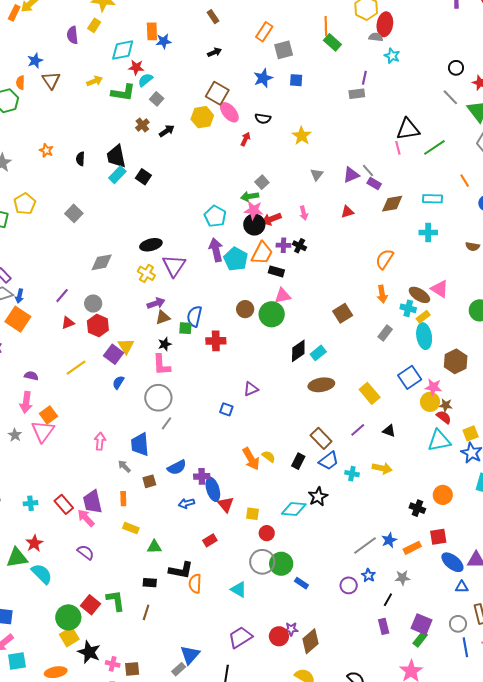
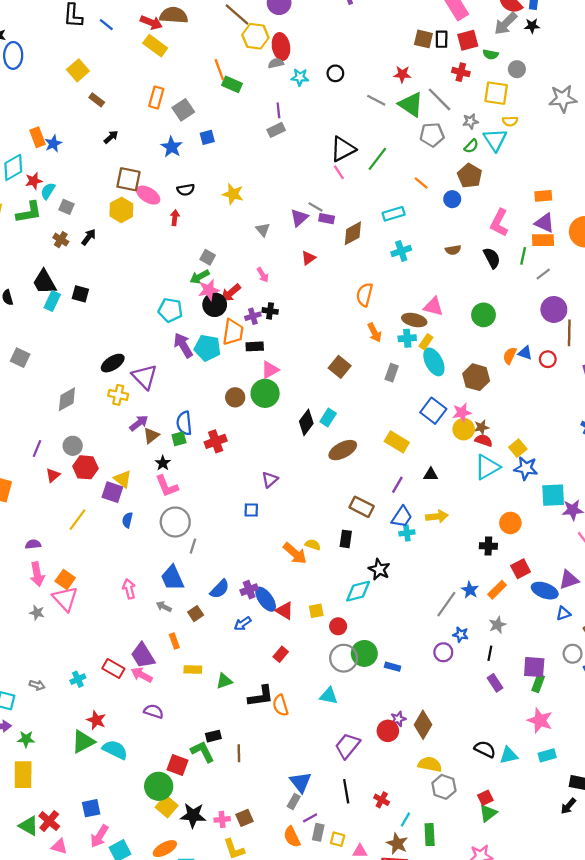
black circle: (456, 68) -> (335, 73), moved
blue trapezoid: (329, 461) -> (402, 517), moved
black rectangle: (150, 583) -> (213, 736), moved

